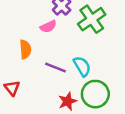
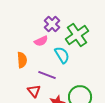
cyan semicircle: (82, 66) -> (62, 55), moved
red triangle: (12, 88) -> (34, 91), moved

